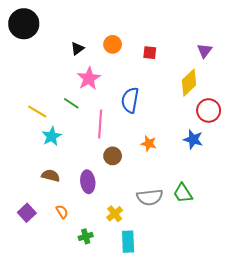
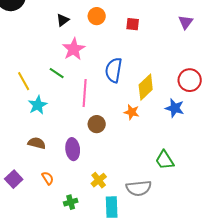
yellow diamond: (189, 83) -> (146, 87), moved
yellow line: (37, 112) -> (24, 81), turned 30
gray semicircle: (150, 197) -> (139, 188), moved

